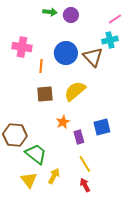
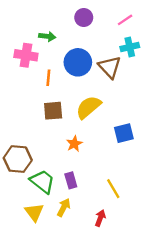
green arrow: (50, 12) -> (47, 36), moved
pink line: (115, 19) -> (125, 20), moved
blue square: (102, 127) -> (124, 133), moved
purple rectangle: (79, 137) -> (71, 180), moved
yellow line: (85, 164) -> (113, 189), moved
red arrow: (85, 185) -> (100, 218), turned 48

